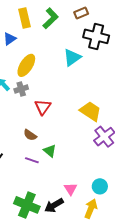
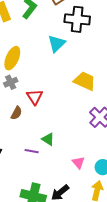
yellow trapezoid: (90, 111) -> (85, 81), moved
brown semicircle: (30, 135) -> (16, 113), moved, turned -88
pink triangle: (70, 189) -> (78, 163), moved

